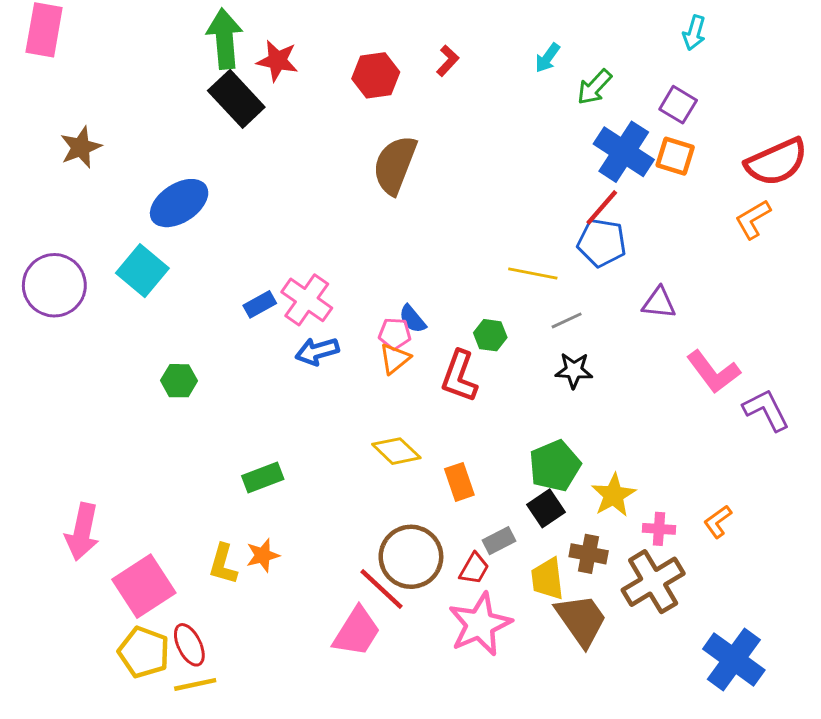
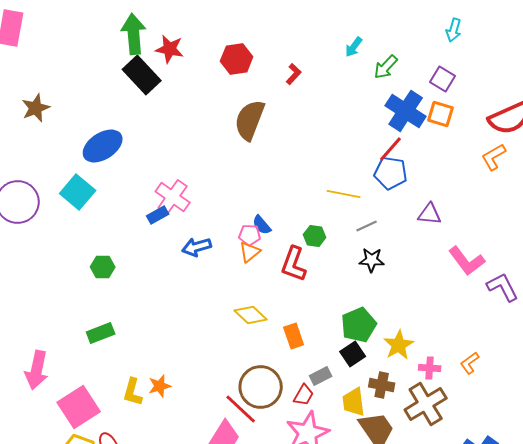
red L-shape: (448, 61) -> (294, 74), moved
pink cross: (307, 300) -> (173, 197), moved
green rectangle: (263, 478) -> (101, 333), moved

